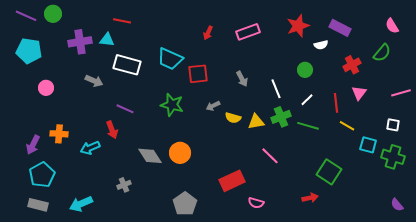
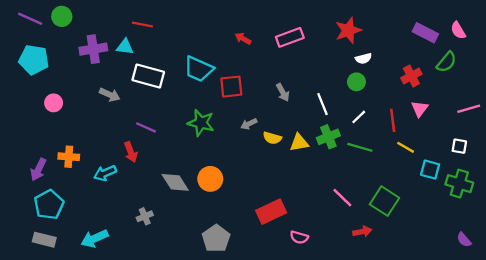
purple rectangle: (340, 28) -> (425, 33), moved
red arrow: (208, 33) -> (243, 39), turned 96
white semicircle: (321, 45) -> (363, 58), moved
pink line: (270, 156) -> (342, 198), moved

